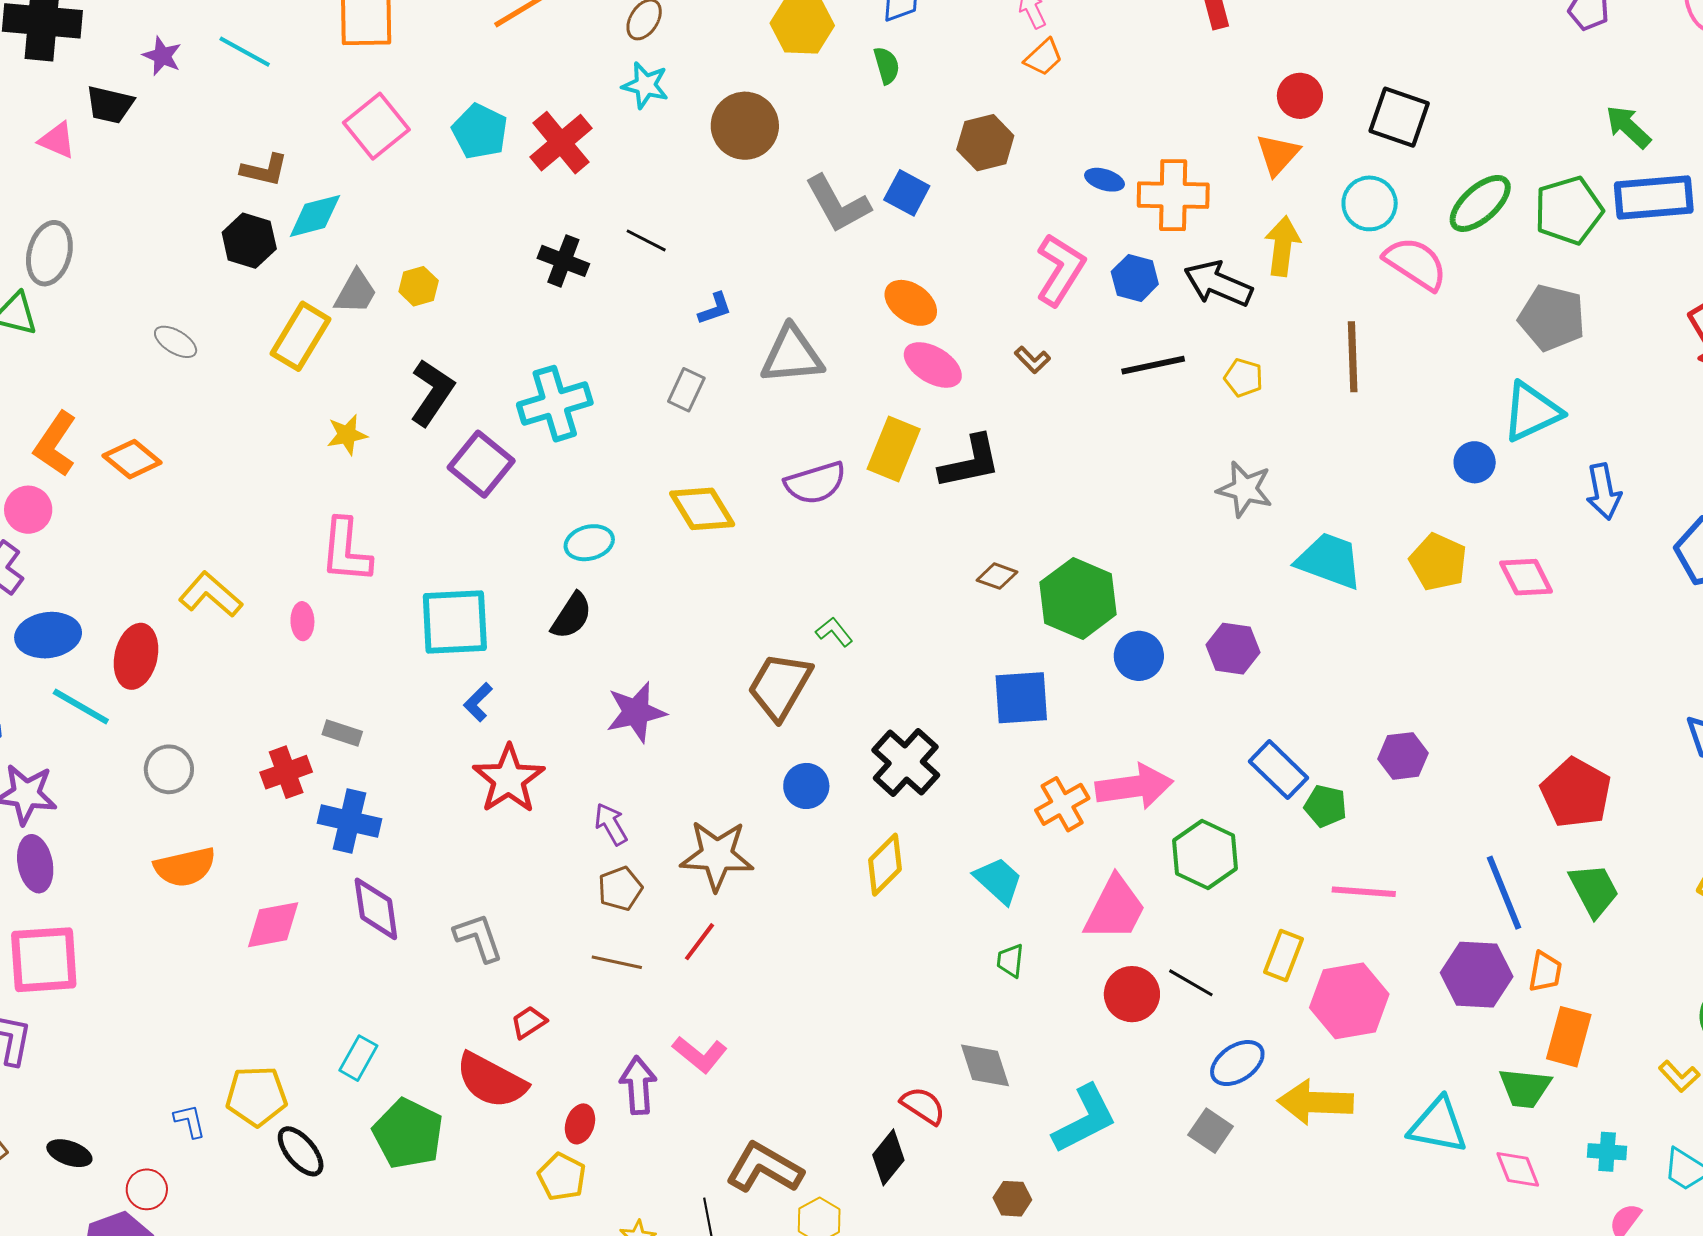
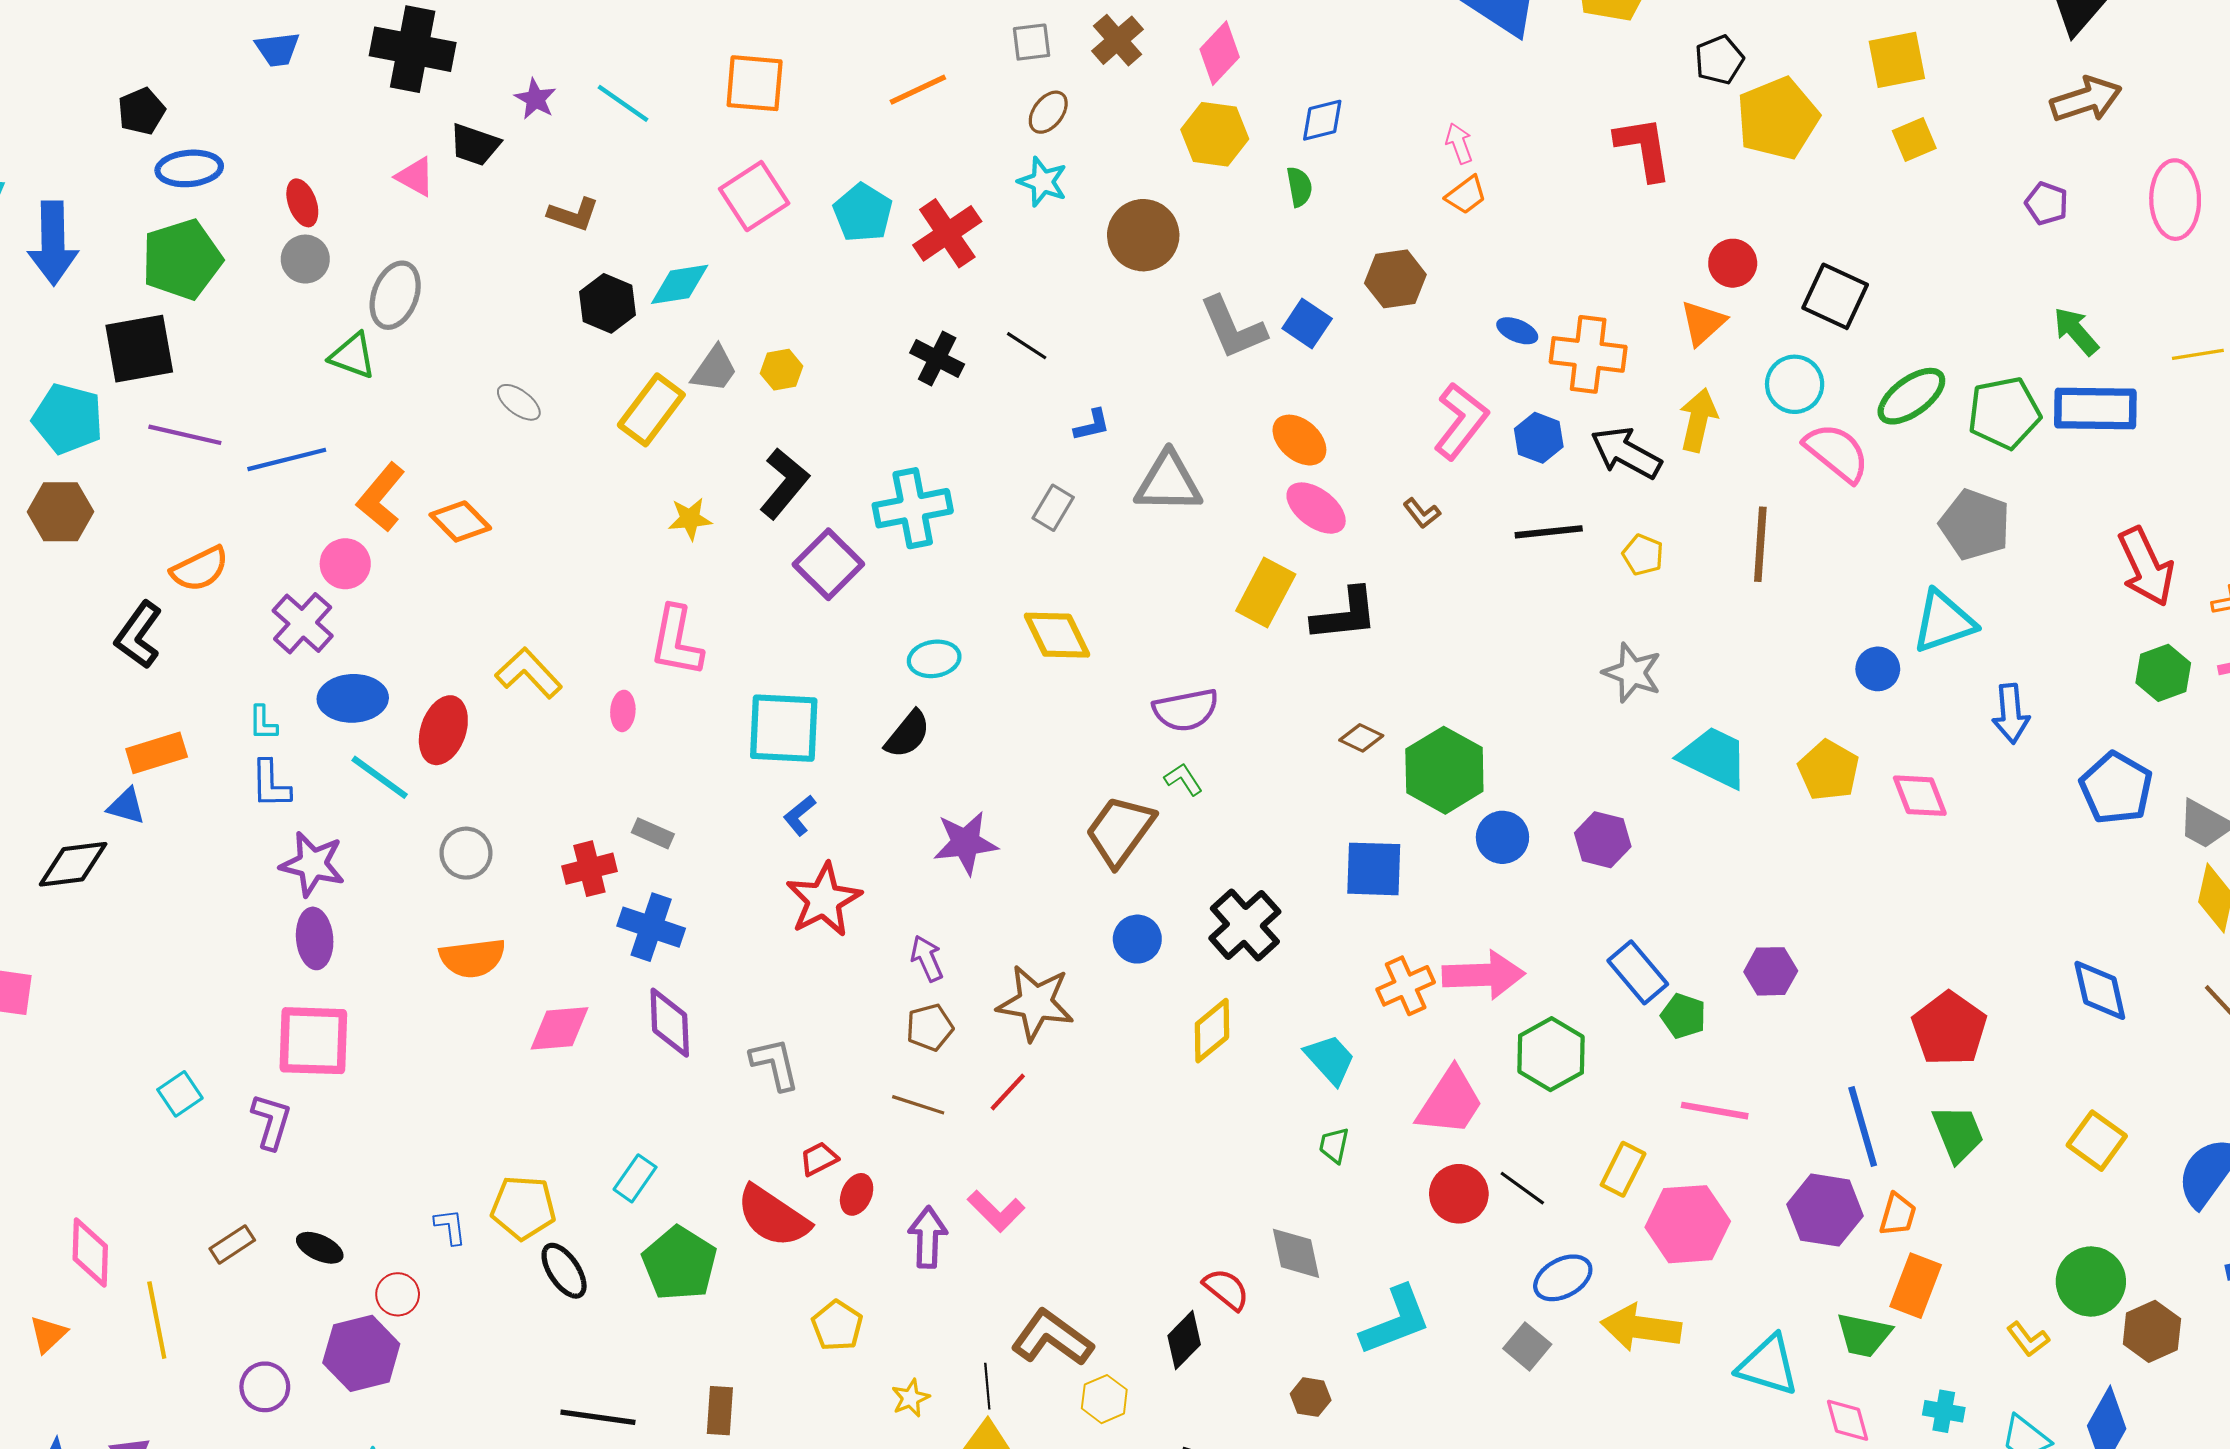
brown L-shape: (264, 170) -> (573, 214), moved
purple semicircle: (815, 483) -> (1186, 710), moved
red ellipse: (580, 1124) -> (857, 1194), moved

